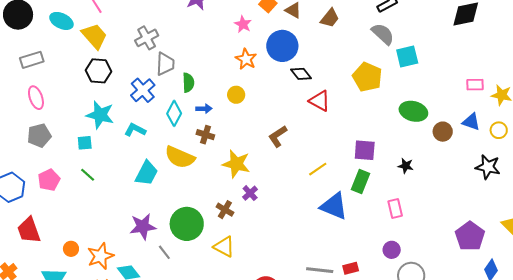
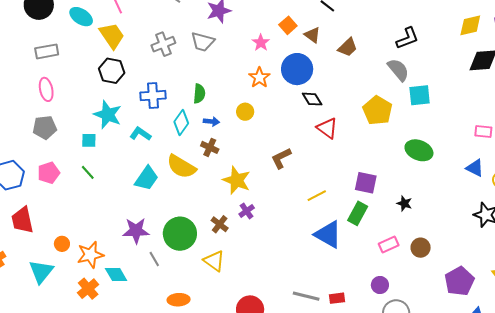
gray trapezoid: (165, 64) -> (203, 42), moved, turned 95
blue cross: (143, 90) -> (153, 96), turned 30
brown circle: (443, 132) -> (421, 248), moved
pink rectangle: (395, 209) -> (389, 244), turned 72

